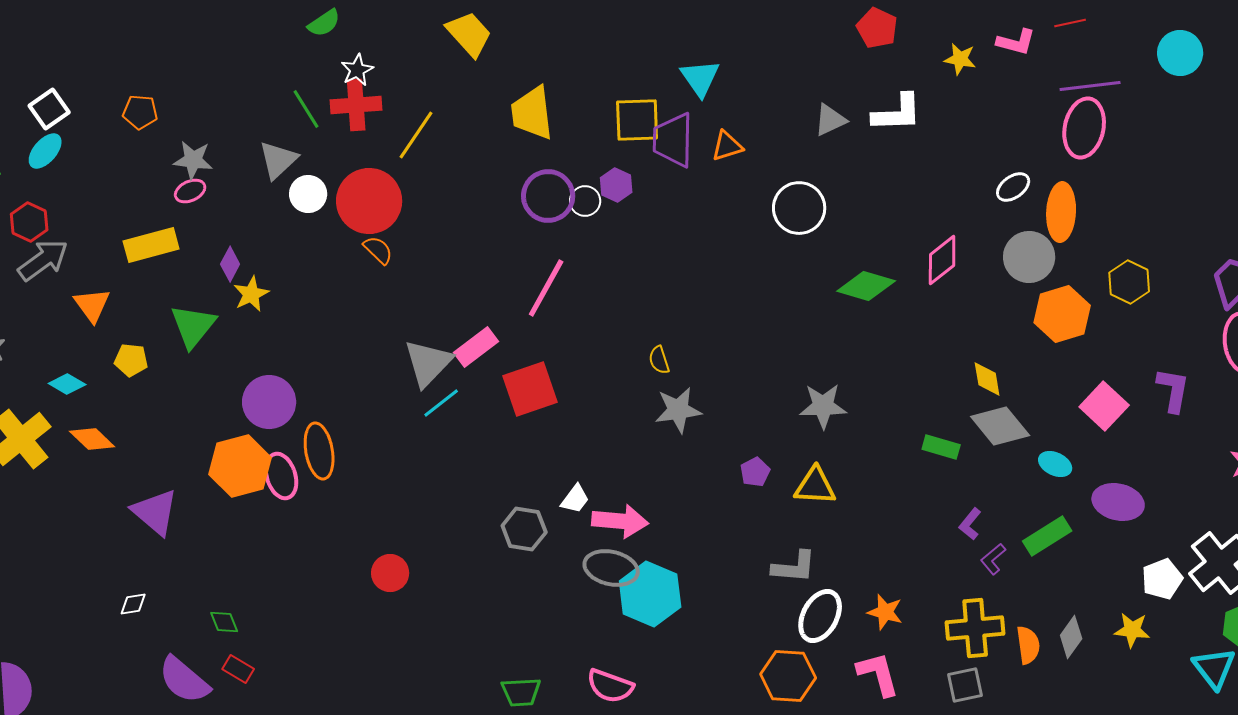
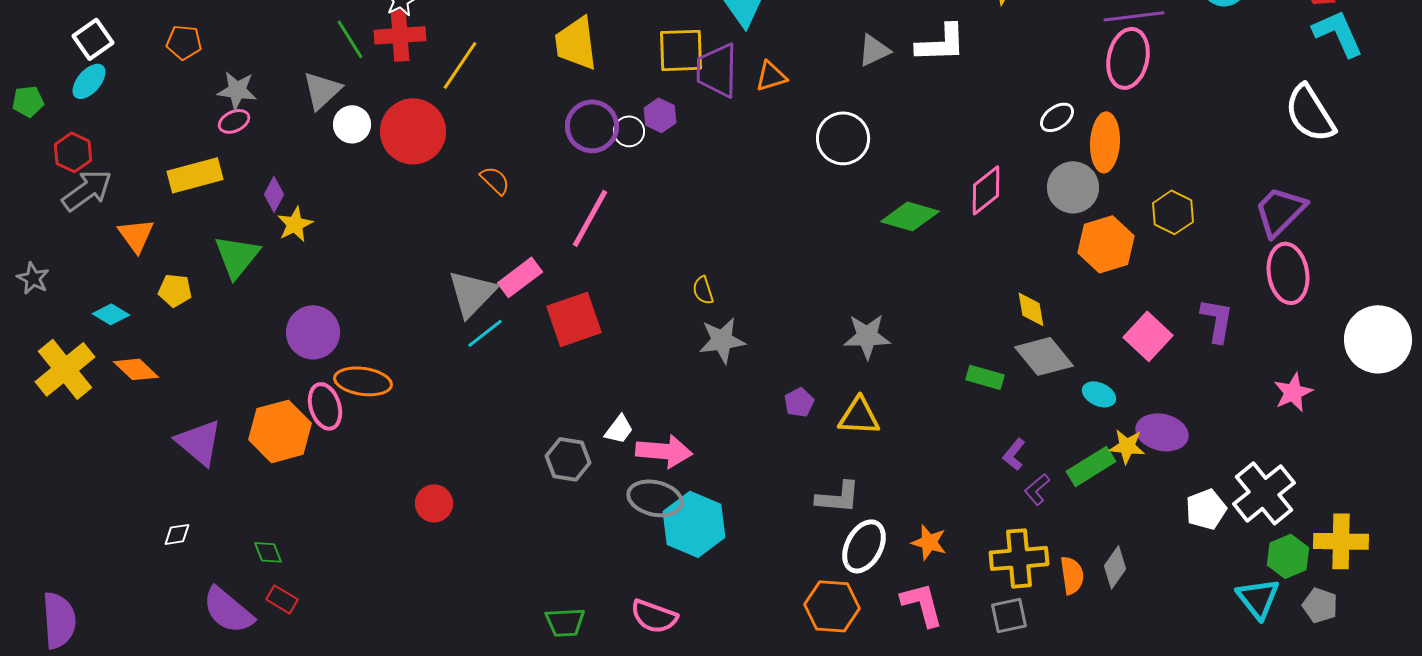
orange semicircle: (378, 250) -> (495, 180), moved
orange ellipse: (319, 451) -> (363, 381), turned -72
orange hexagon: (240, 466) -> (280, 431), moved
yellow star: (1132, 630) -> (1127, 446), moved

